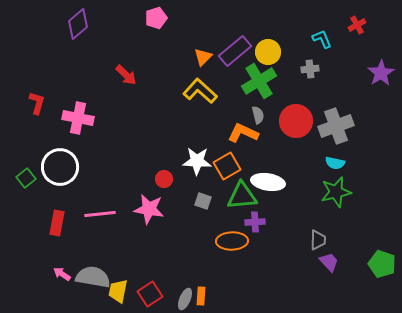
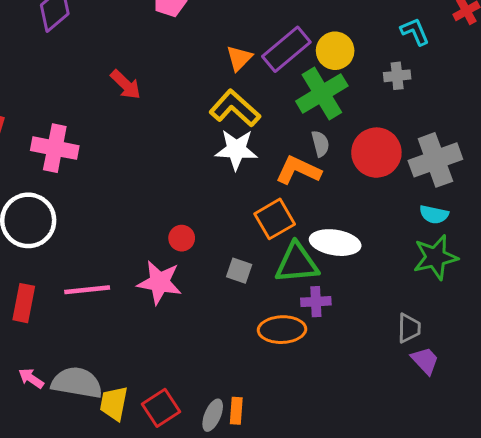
white star: (197, 161) -> (236, 150), moved

